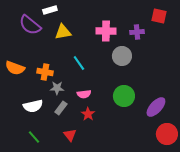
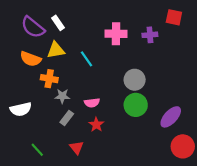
white rectangle: (50, 10) -> (58, 23), moved, turned 72
yellow triangle: (63, 32) -> (56, 50), moved
gray circle: (122, 56) -> (135, 80), moved
cyan line: (79, 63) -> (86, 59), moved
orange semicircle: (15, 68) -> (31, 59), moved
white semicircle: (33, 106) -> (21, 109), moved

